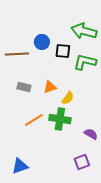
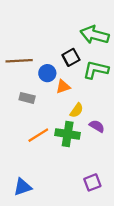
blue circle: (42, 42) -> (47, 73), moved
black square: (63, 51) -> (71, 57), turned -35
orange triangle: (50, 87) -> (63, 87), moved
purple semicircle: (91, 134) -> (97, 126), moved

